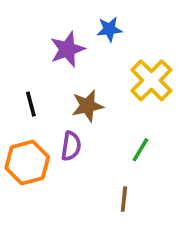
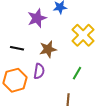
black line: (31, 104) -> (17, 48), turned -64

